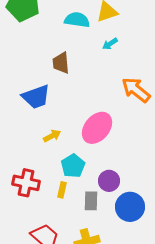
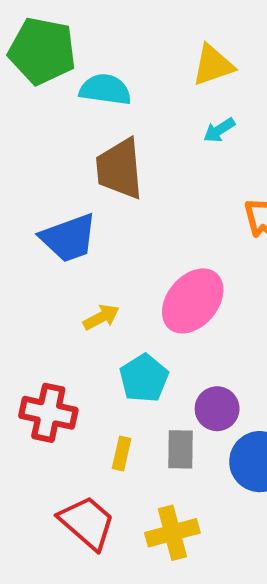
cyan semicircle: (77, 20) -> (105, 89), moved
brown trapezoid: (61, 63) -> (119, 169), size x1.4
yellow rectangle: (62, 190) -> (122, 453), moved

